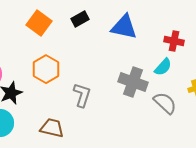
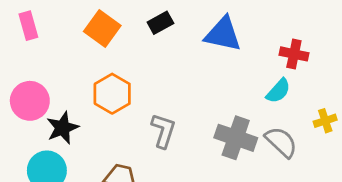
gray cross: (133, 82) -> (236, 138), moved

